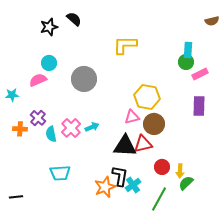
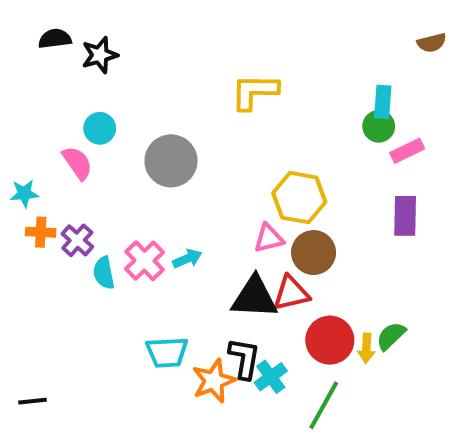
black semicircle: (74, 19) -> (55, 39), moved, turned -49
pink semicircle: (38, 80) -> (77, 163), turned 78
orange cross: (20, 129) -> (41, 232), moved
red circle: (162, 167) -> (330, 340), size x1.5
cyan trapezoid: (60, 173) -> (167, 352), moved
green semicircle: (186, 183) -> (391, 336), moved

